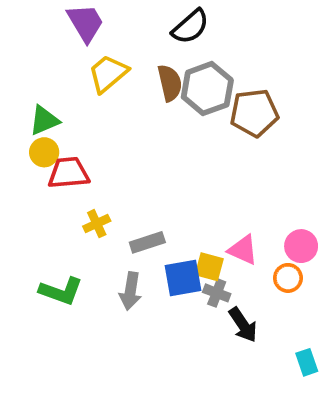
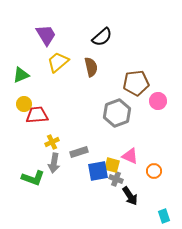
gray hexagon: (207, 89) -> (117, 113), moved
green triangle: (44, 120) -> (21, 75), moved
pink circle: (301, 246) -> (158, 101), moved
gray arrow: (130, 291) -> (54, 163), moved

